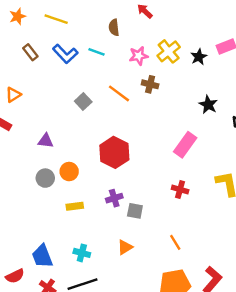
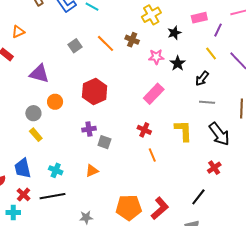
pink star: (139, 56) -> (156, 57), moved
black star: (199, 57) -> (174, 33), moved
purple triangle: (46, 141) -> (39, 74), size x1.5
gray circle: (45, 178) -> (33, 113), moved
yellow rectangle: (75, 206) -> (36, 135), moved, turned 48
orange line: (175, 242) -> (152, 155), moved

